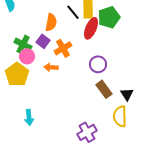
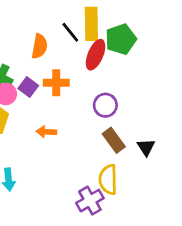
purple square: (43, 41) -> (28, 87), moved
orange cross: (63, 48) -> (56, 83), turned 30
orange arrow: (51, 67) -> (46, 132), moved
yellow semicircle: (120, 116) -> (108, 180), moved

